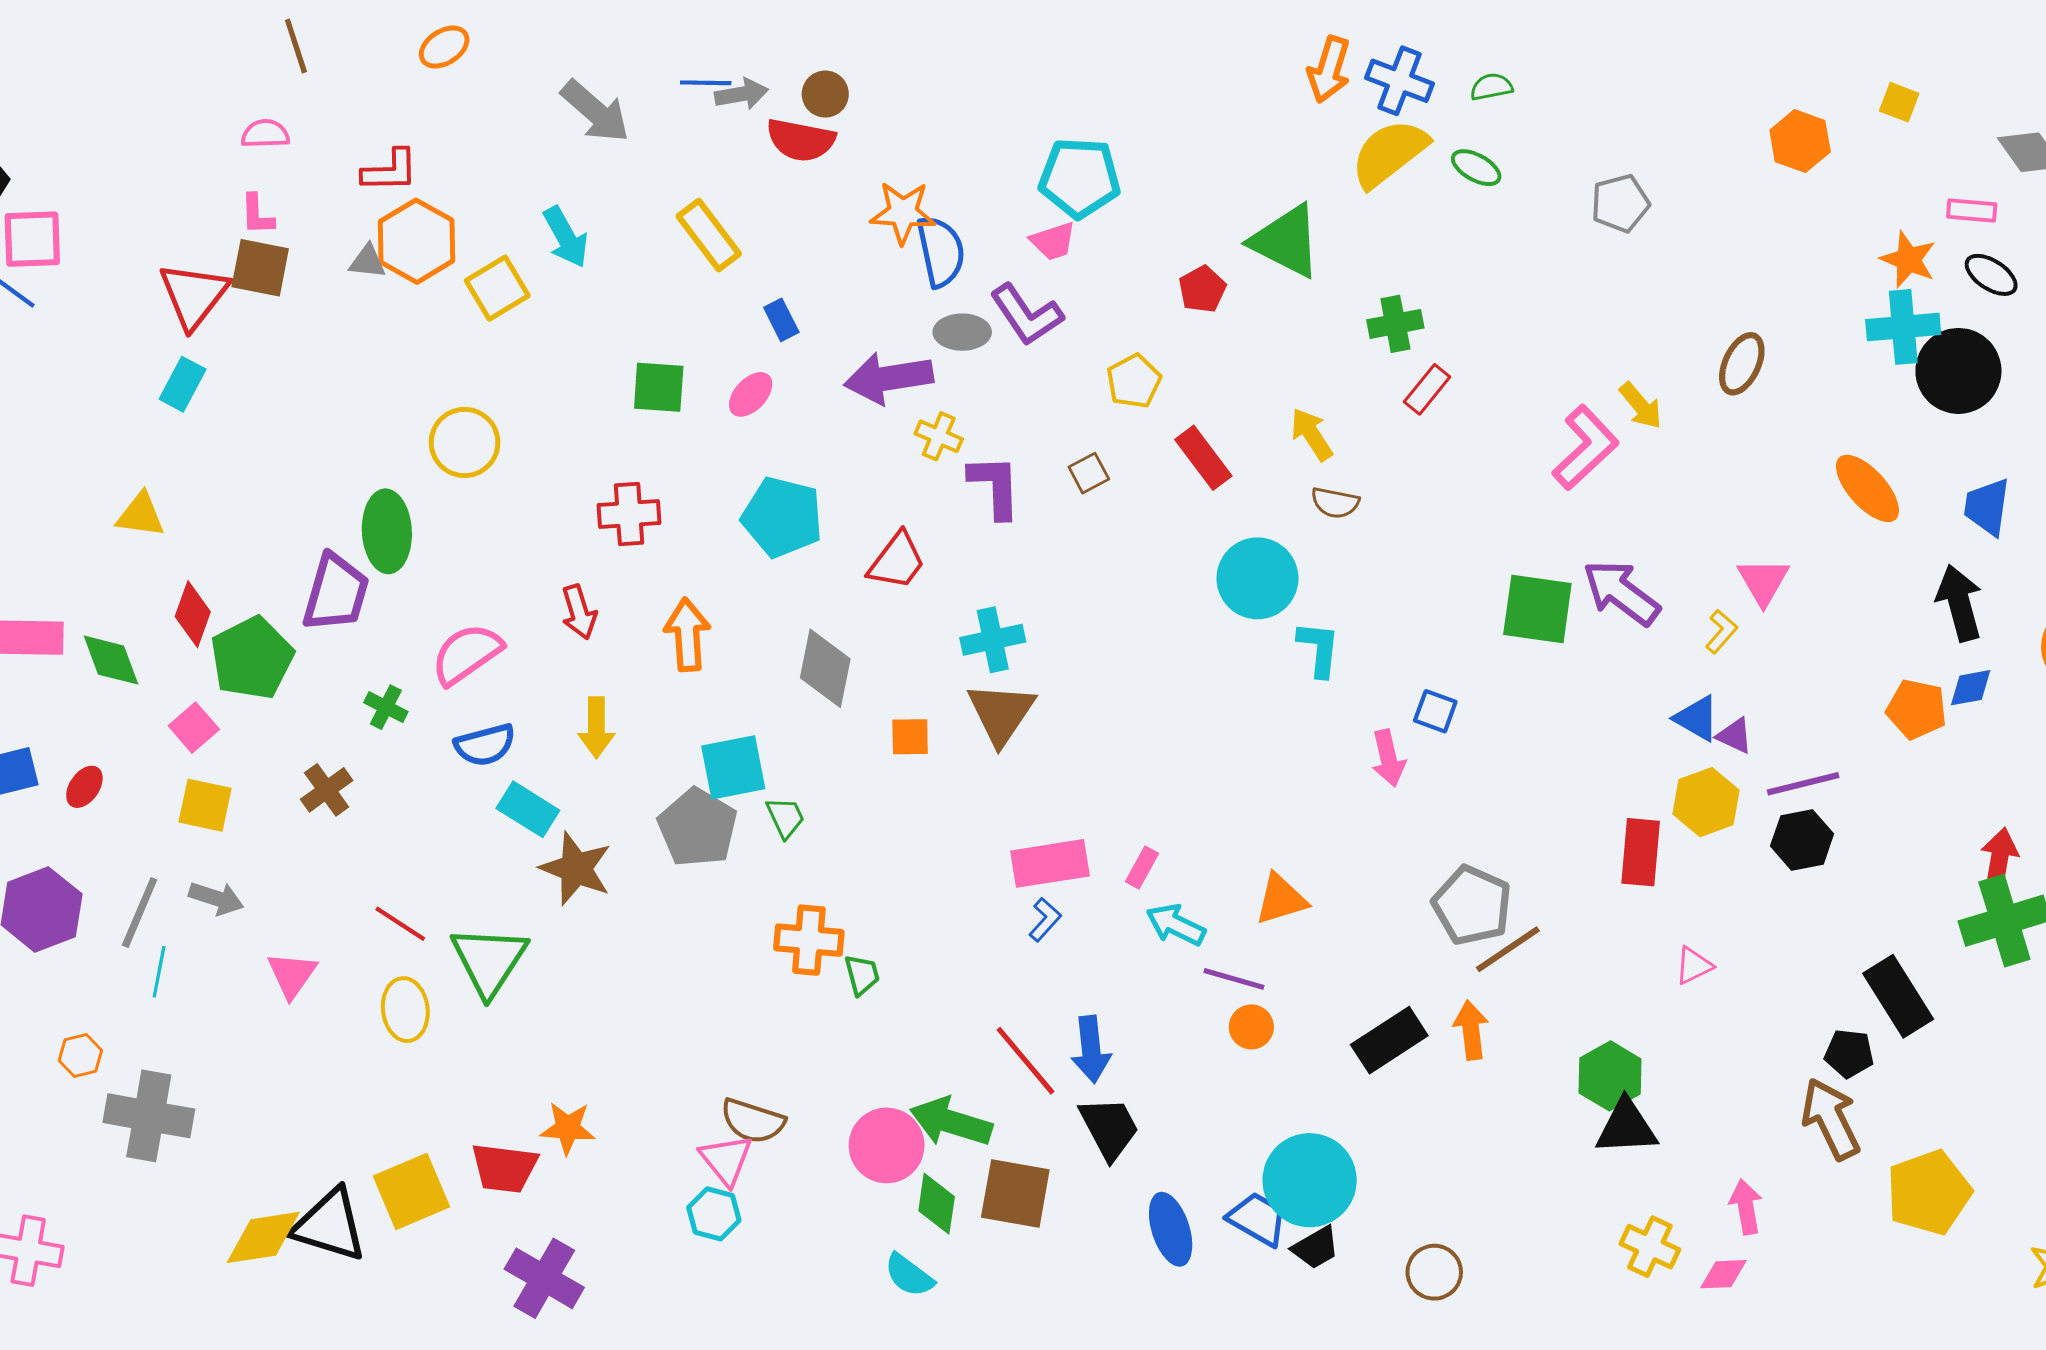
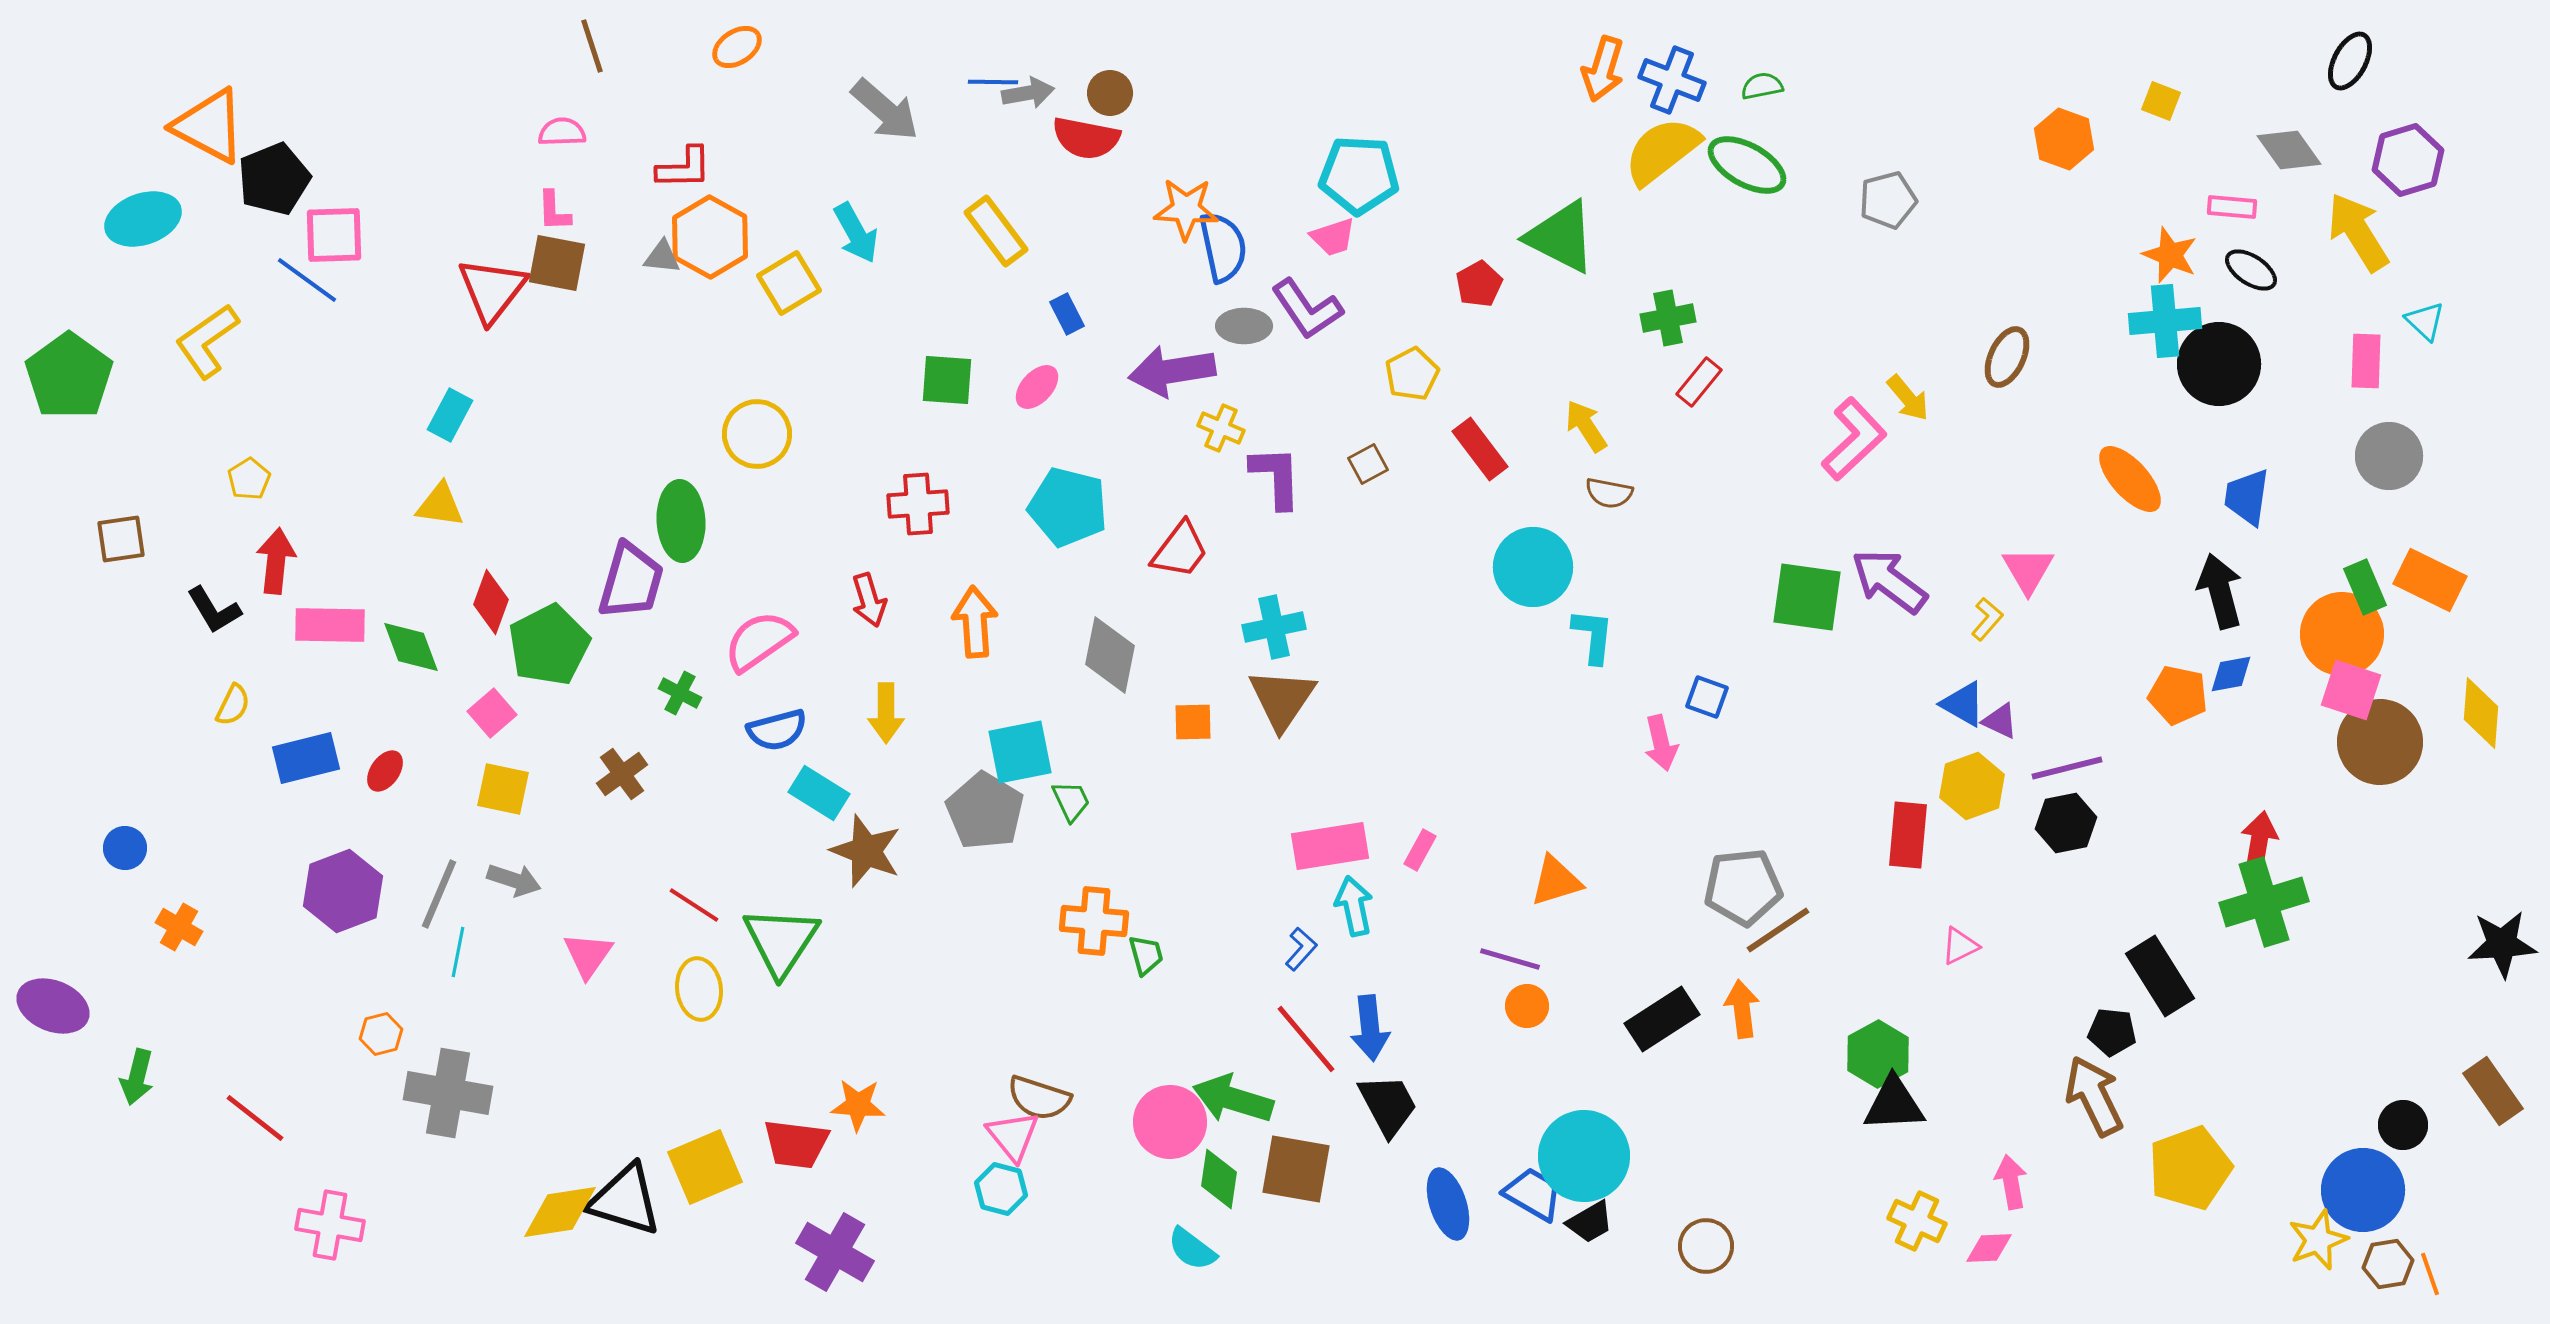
green ellipse: (1476, 168) -> (1747, 165), size x1.6
cyan rectangle: (183, 384) -> (450, 415), moved
gray pentagon: (1472, 905) -> (1743, 887), turned -30
blue L-shape: (1045, 920) -> (1301, 949), moved
cyan arrow: (1176, 925) -> (1354, 906), moved, turned 52

